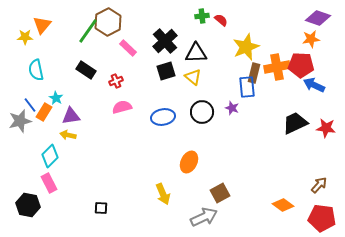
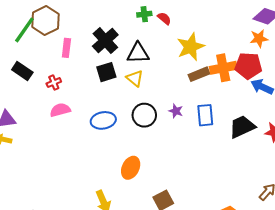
pink rectangle: (128, 48) -> (66, 48), turned 54
brown rectangle: (254, 73) -> (199, 74), turned 54
blue rectangle: (247, 87) -> (205, 115), moved

